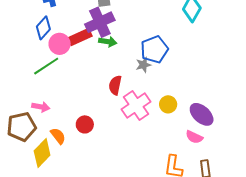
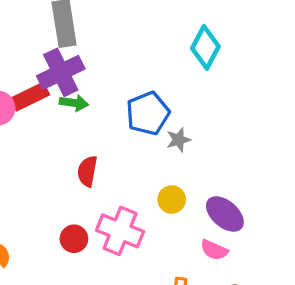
gray star: (143, 65) -> (179, 140), moved
pink cross: (136, 105) -> (120, 231), moved, turned -32
red circle: (85, 124) -> (74, 239), moved

